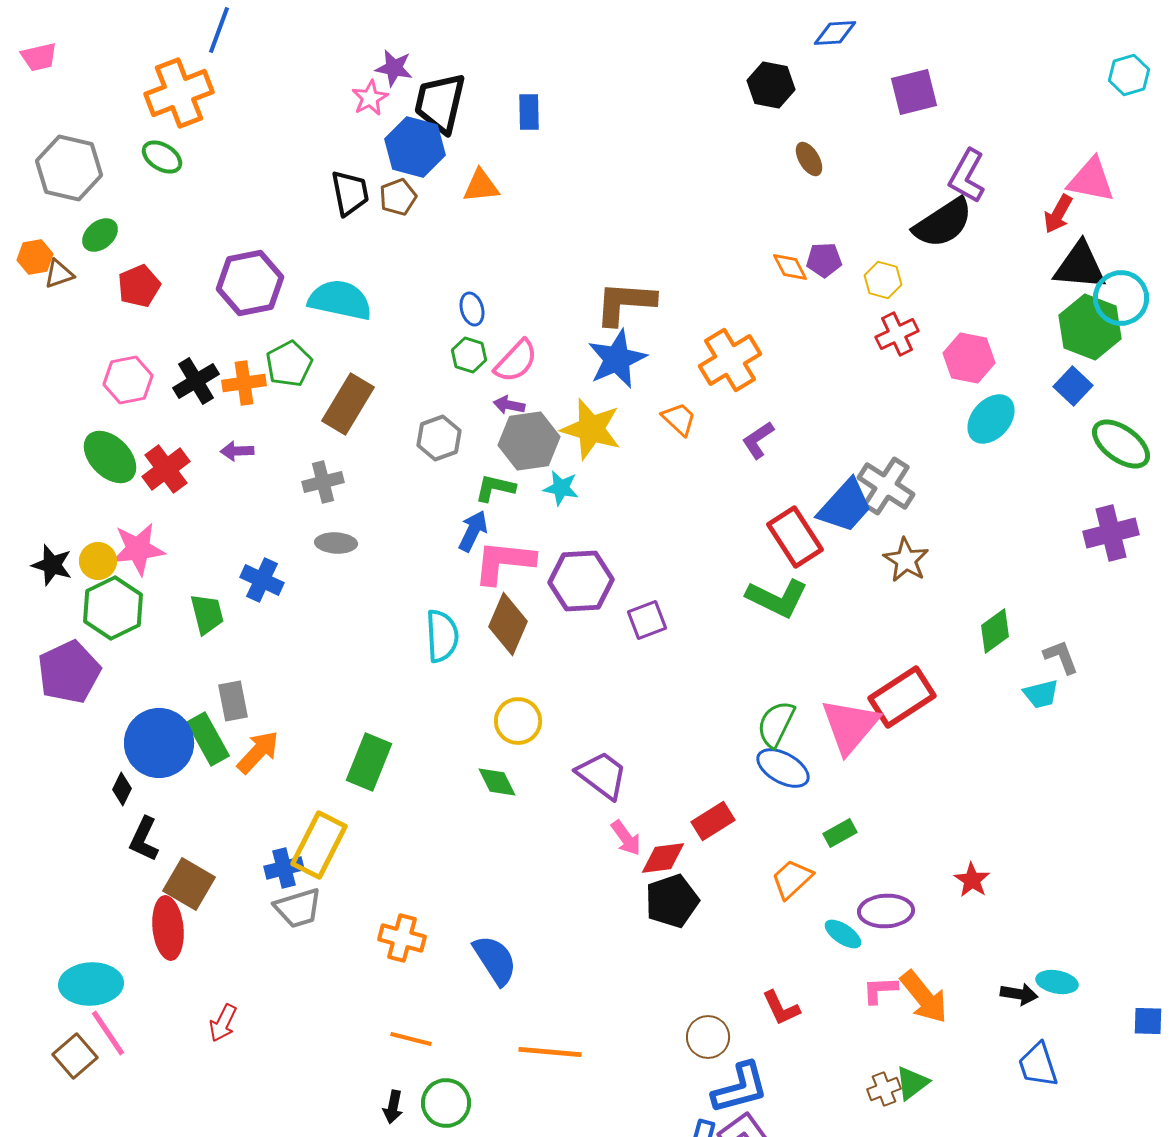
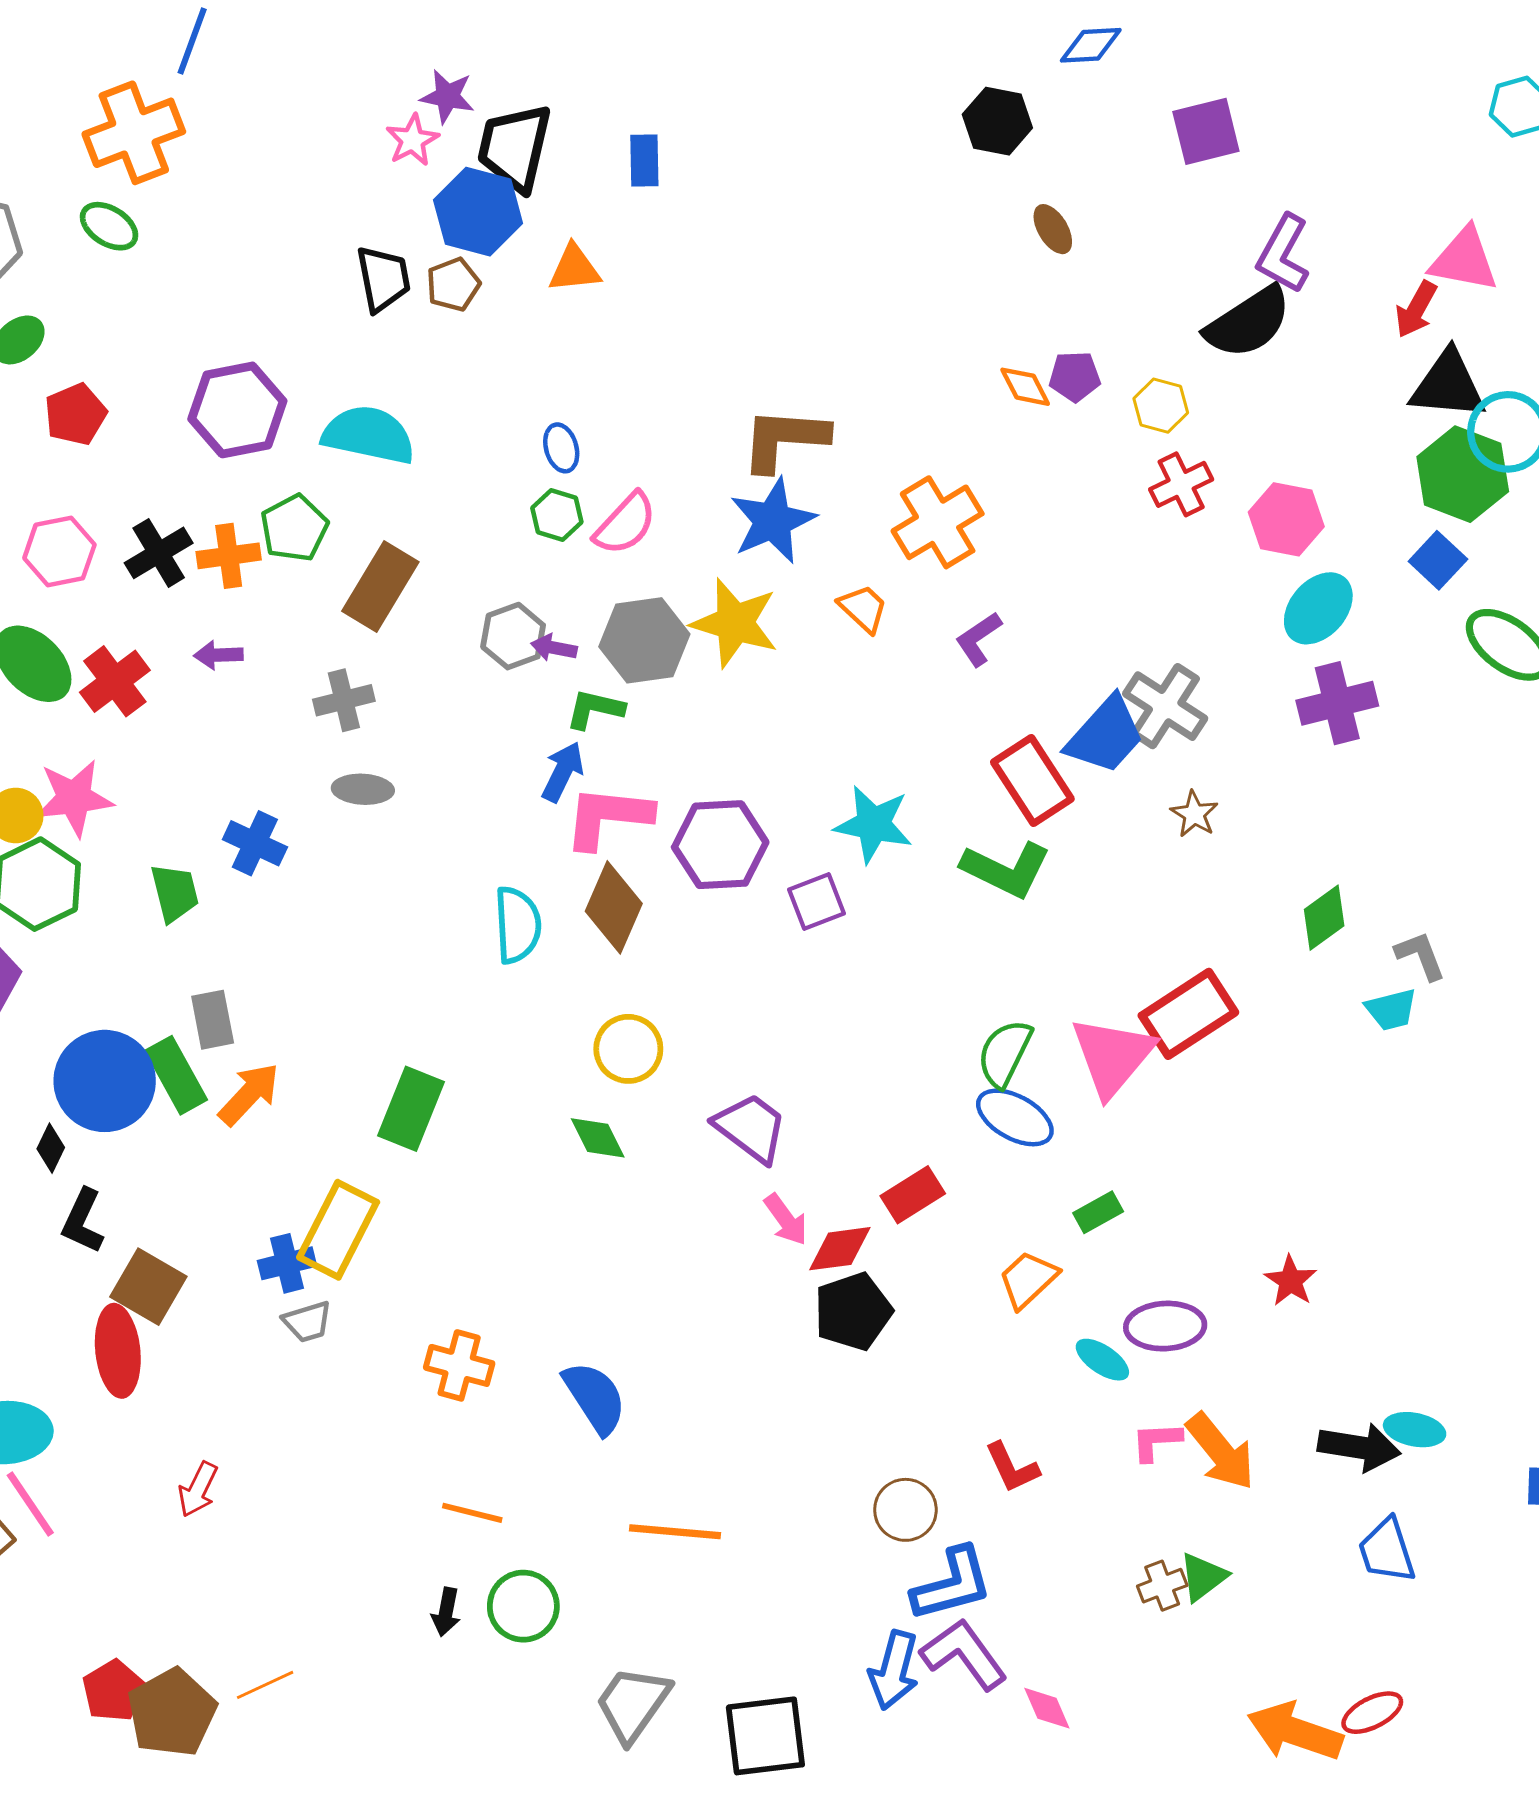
purple arrow: (509, 405) -> (554, 648), moved
cyan star: (561, 488) -> (873, 824), moved, size x1.5
purple cross: (1111, 533) -> (1337, 703), moved
brown star: (906, 560) -> (1194, 814), size x0.7
gray trapezoid: (298, 908) -> (307, 1322), size x0.7
black arrow: (1019, 994) -> (1359, 1447), size x1.5

